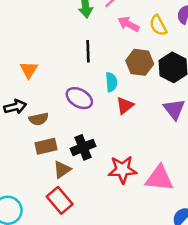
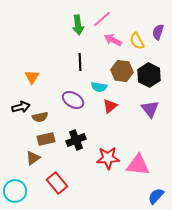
cyan semicircle: (111, 82) -> (99, 87), turned 105
brown triangle: (62, 170) -> (33, 158), moved

